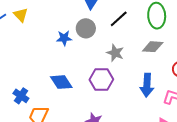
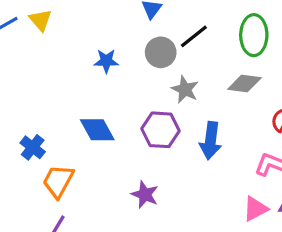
gray circle: (86, 28) -> (161, 52), moved
blue arrow: (147, 85) -> (211, 141), moved

